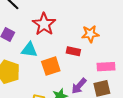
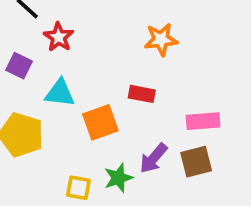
red star: (44, 24) -> (59, 37), moved, size x0.7
orange star: (90, 34) -> (161, 40), moved

